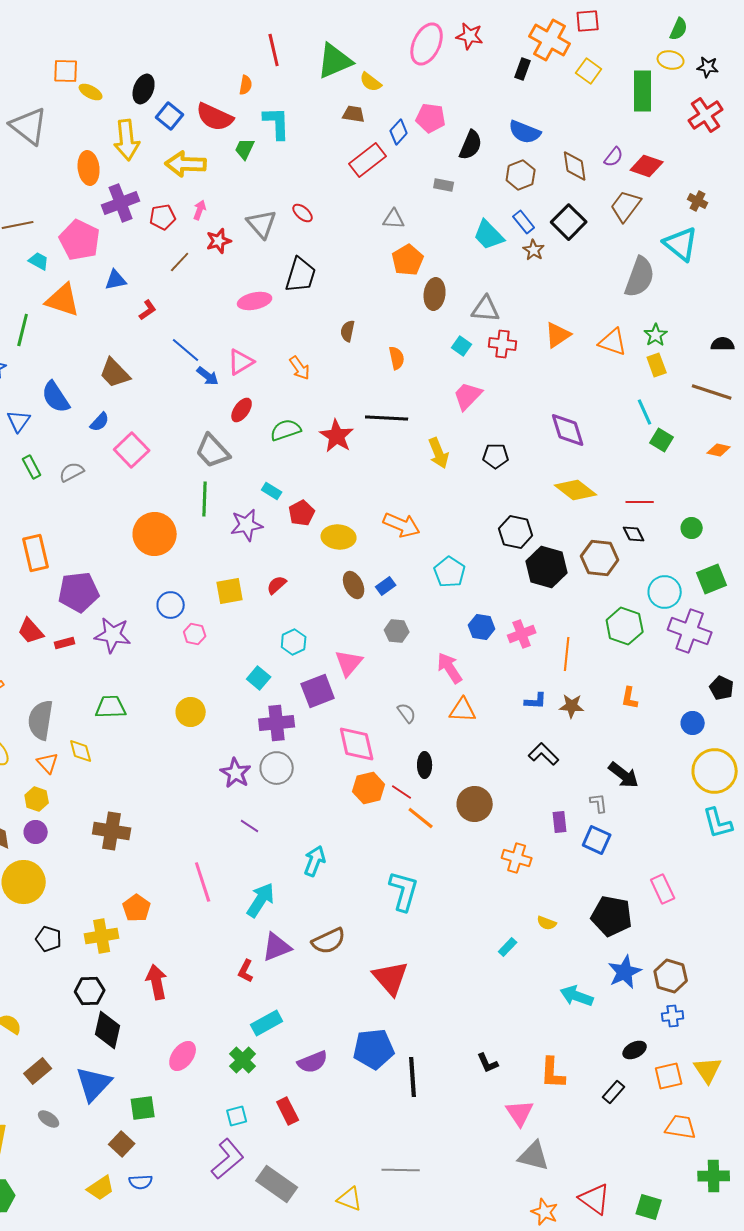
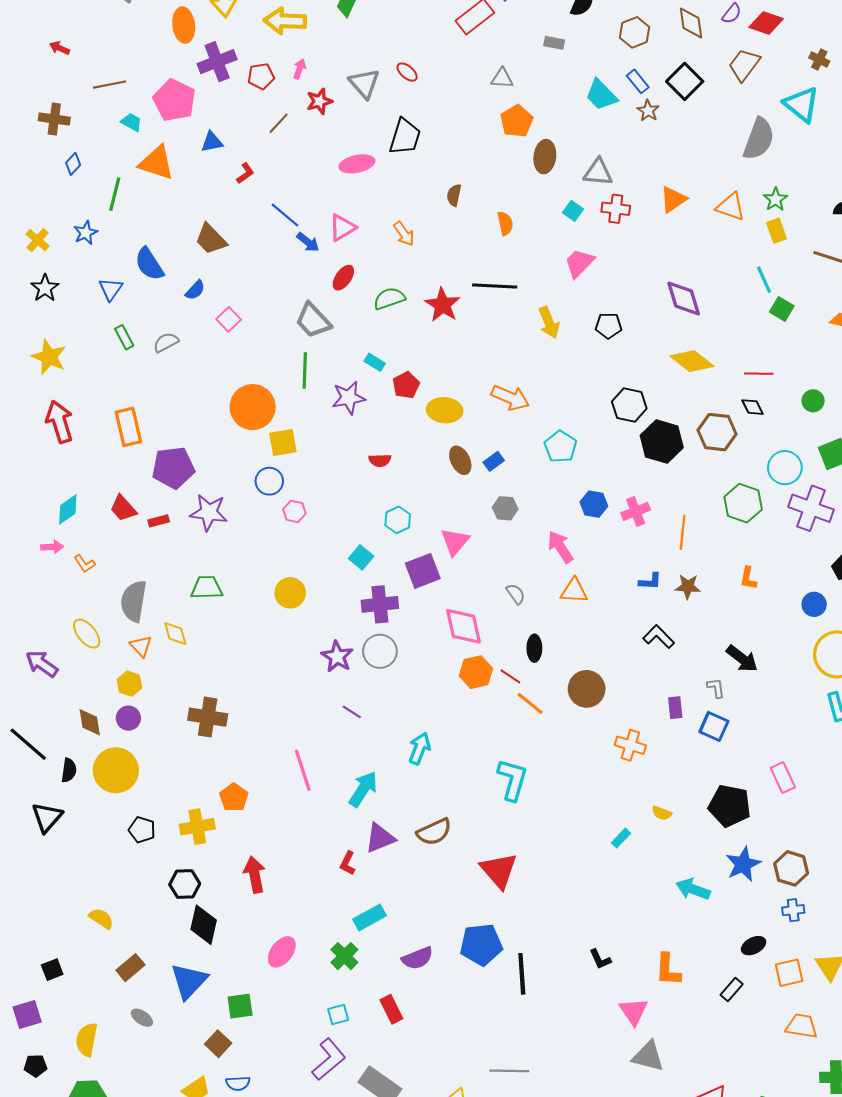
pink square: (132, 450) -> (229, 319), size x0.7
red semicircle: (277, 585) -> (380, 460), turned -140
yellow square: (230, 591) -> (283, 443), moved

